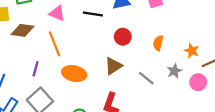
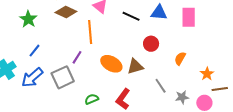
purple line: (36, 69) -> (77, 57), moved
gray star: (174, 71) -> (182, 97), moved
orange ellipse: (74, 74) -> (111, 64), moved

